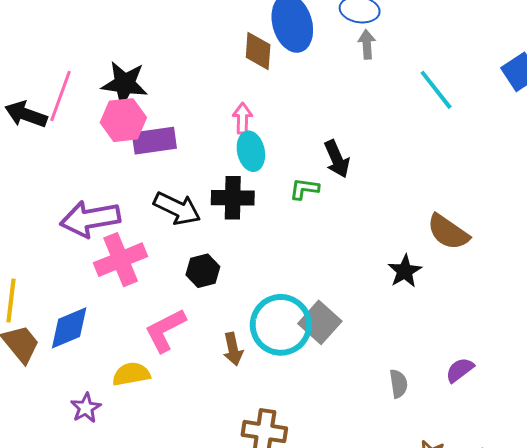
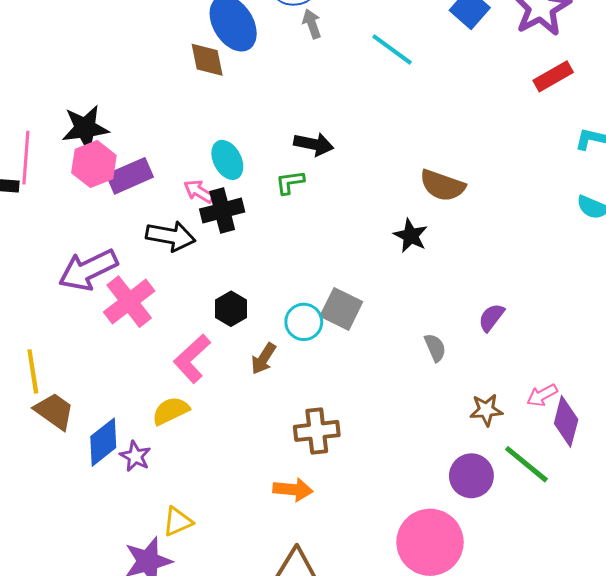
pink arrow: (242, 118) -> (199, 191), moved, turned -44
black arrow: (337, 159) -> (314, 144), turned -39
black hexagon: (203, 271) -> (231, 309), moved
cyan circle: (281, 325) -> (304, 322), size x0.6
blue diamond: (69, 328) -> (103, 442), moved
brown arrow: (233, 349) -> (264, 359), turned 60

